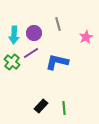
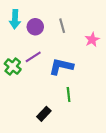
purple circle: (34, 33) -> (35, 27), moved
cyan arrow: (14, 35) -> (15, 19), moved
green line: (64, 108) -> (69, 94), moved

